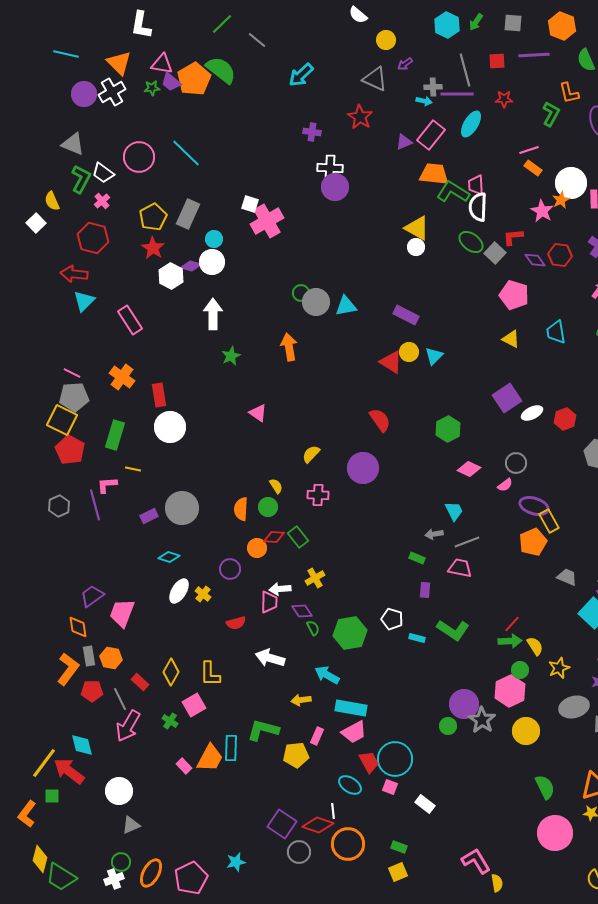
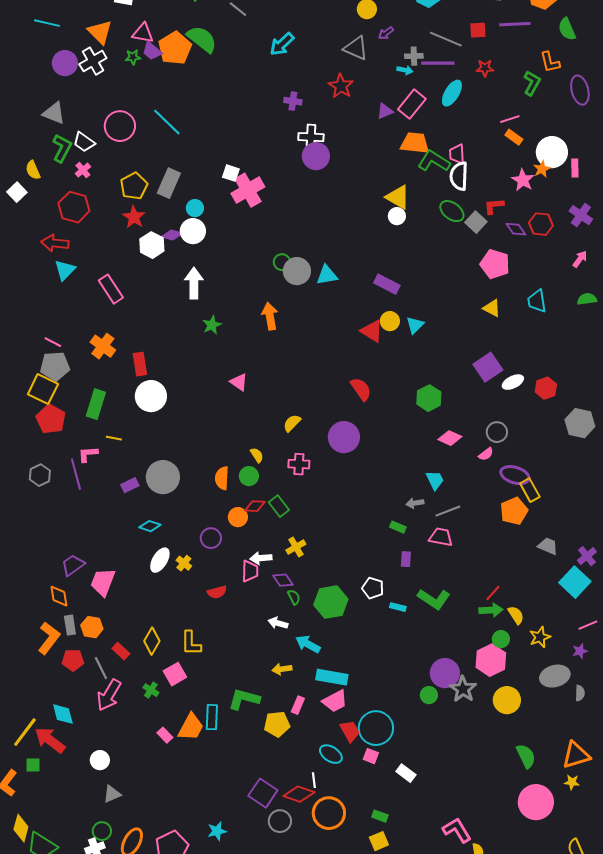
gray line: (465, 70) -> (446, 39), turned -52
white arrow: (270, 658) -> (278, 623), moved, size x0.7
white circle: (119, 791) -> (100, 760), size x0.7

